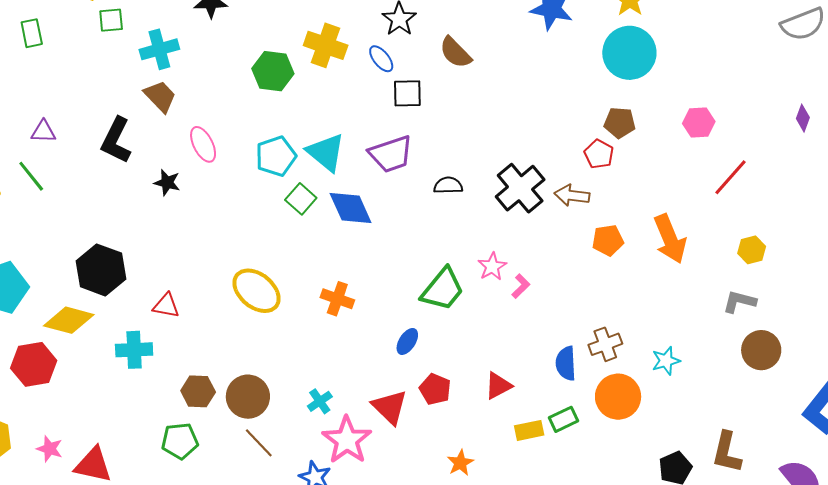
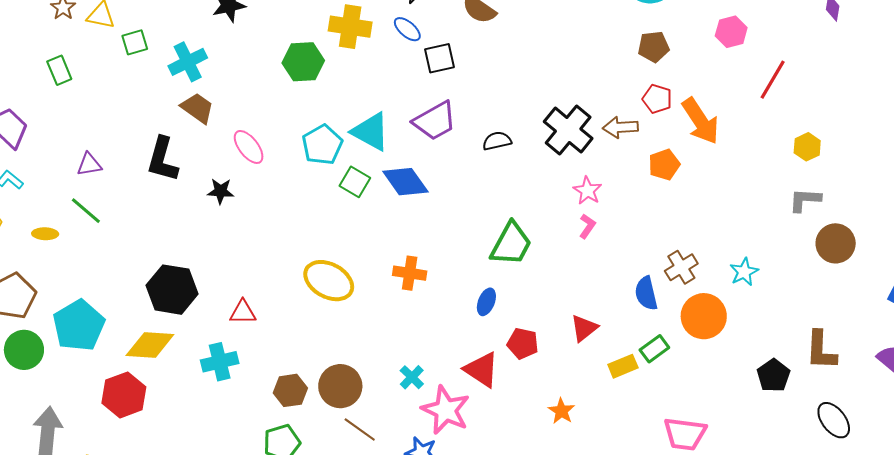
red pentagon: (599, 154) -> (657, 99), moved
orange arrow: (670, 239) -> (700, 121), moved
pink star: (492, 267) -> (587, 191), moved

